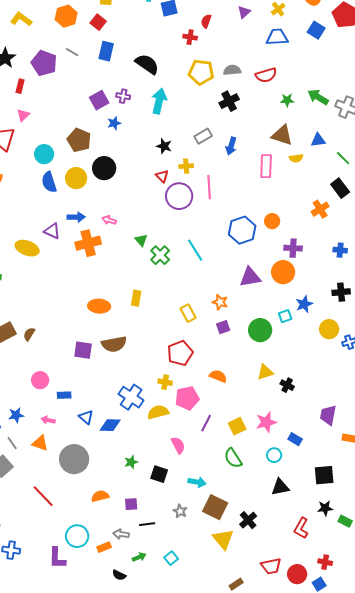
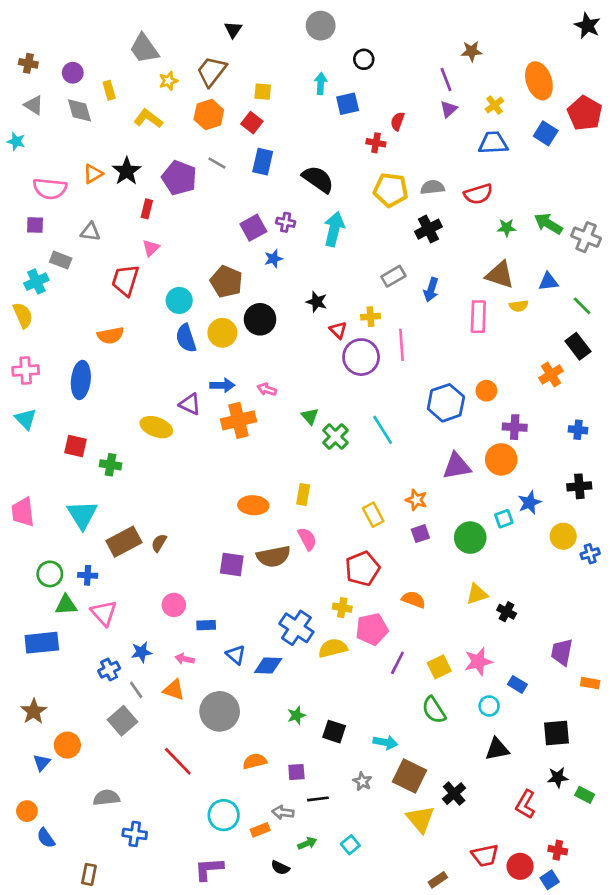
black star: (164, 146) -> (317, 302), moved
pink semicircle: (178, 445) -> (307, 539), moved
purple L-shape: (57, 558) -> (209, 869), moved, turned 85

